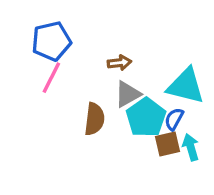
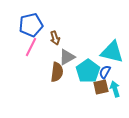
brown arrow: (119, 63) -> (55, 38), moved, turned 80
gray triangle: (128, 94) -> (67, 57), moved

